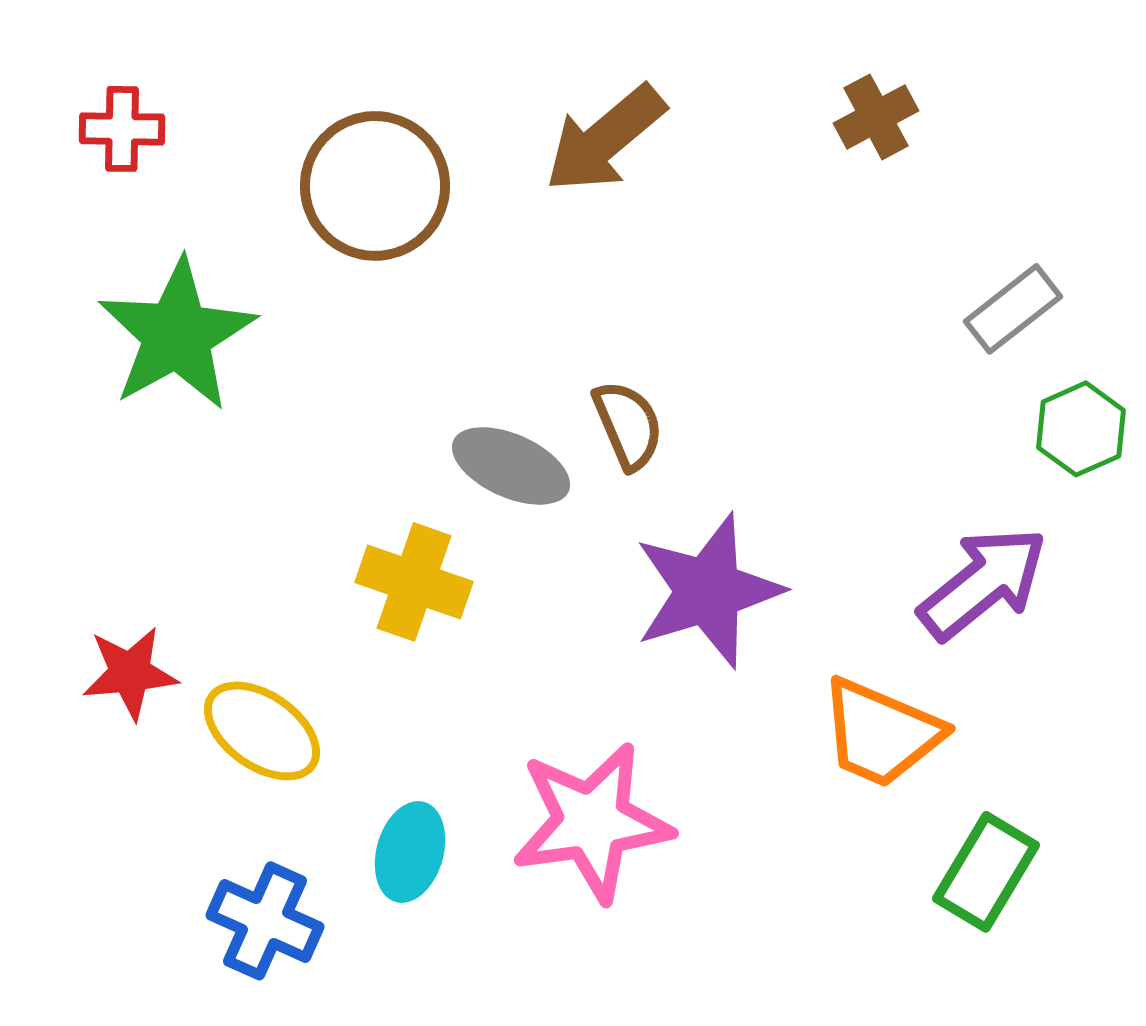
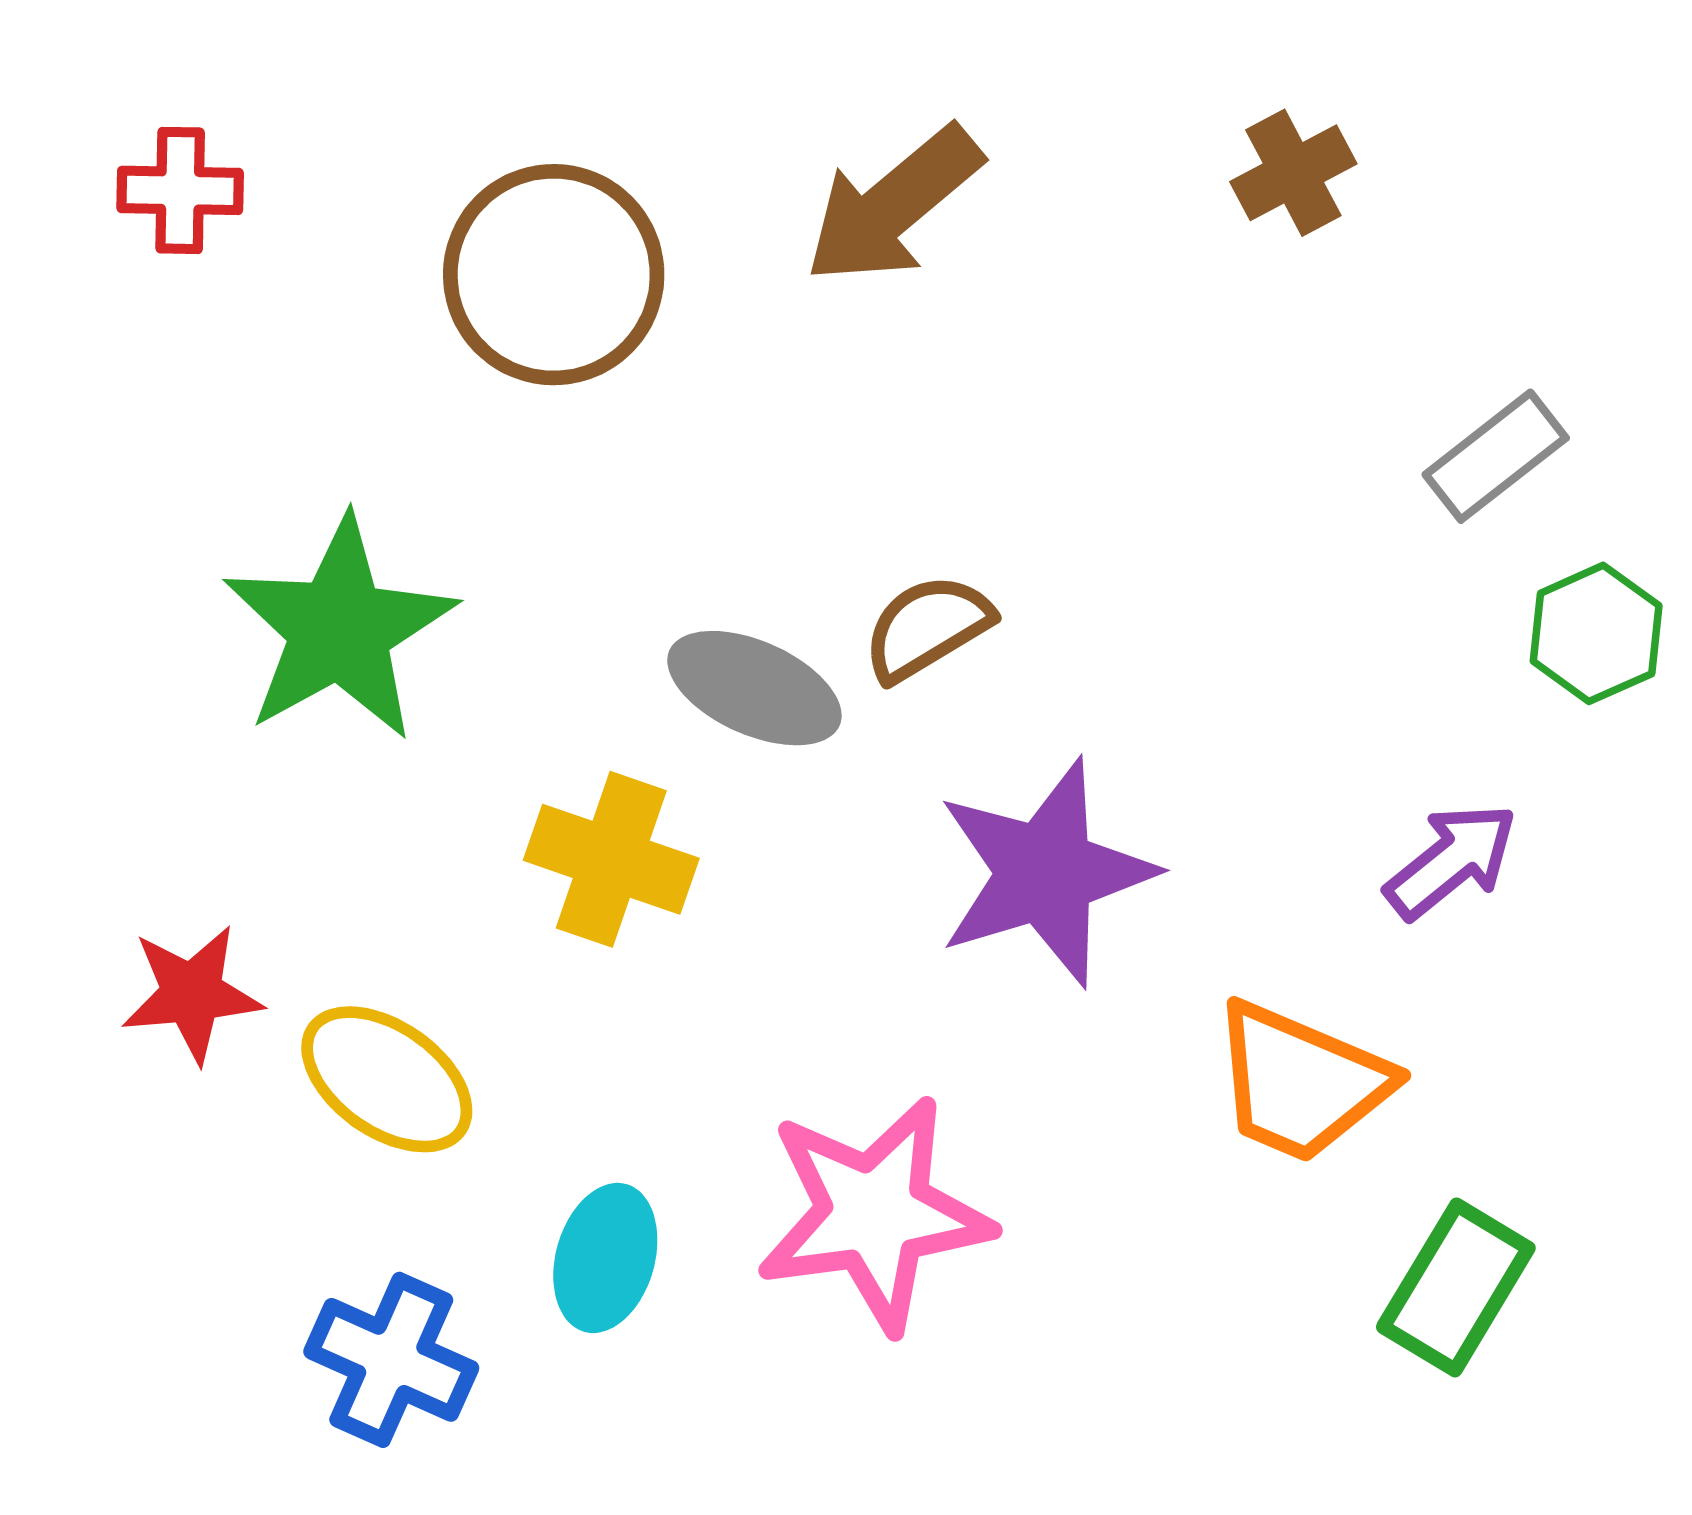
green star: (177, 335) -> (340, 629), moved
brown semicircle: (628, 425) -> (927, 628), turned -98
purple arrow: (983, 583) -> (1451, 861), size x0.7

